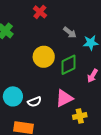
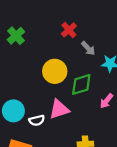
red cross: (40, 12) -> (69, 30), moved
pink triangle: (64, 98) -> (59, 109), moved

